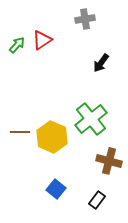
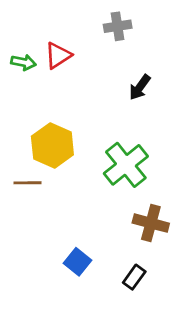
green arrow: (17, 45) -> (23, 62), turned 60
yellow hexagon: (52, 137) -> (52, 145), moved

